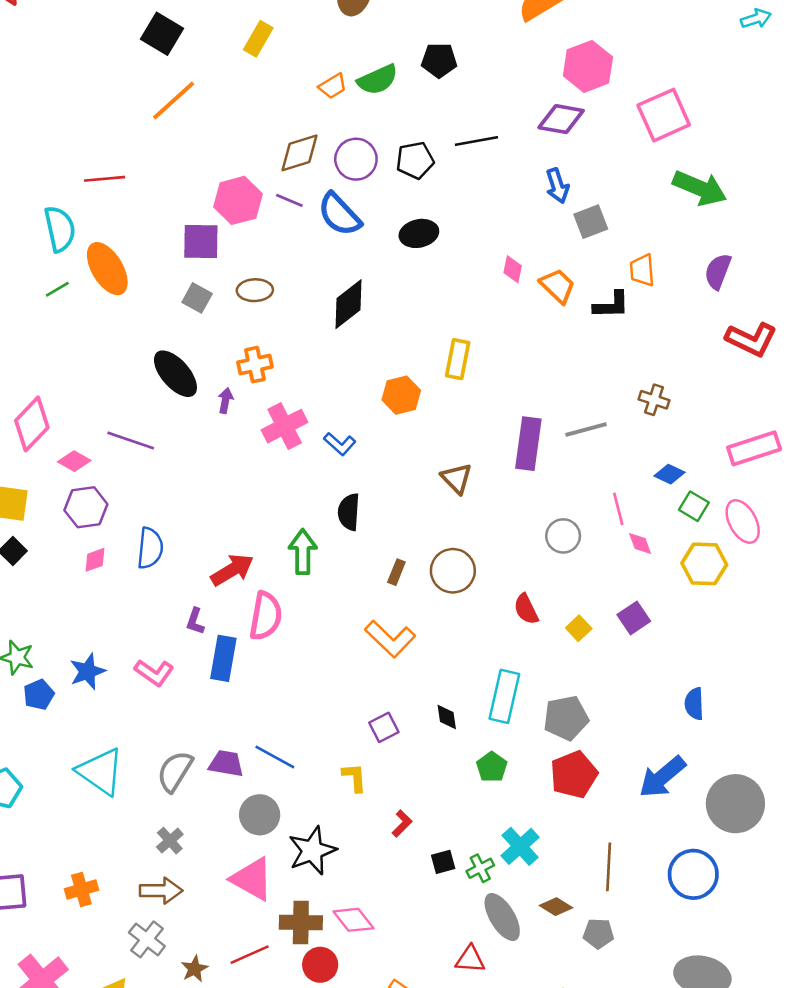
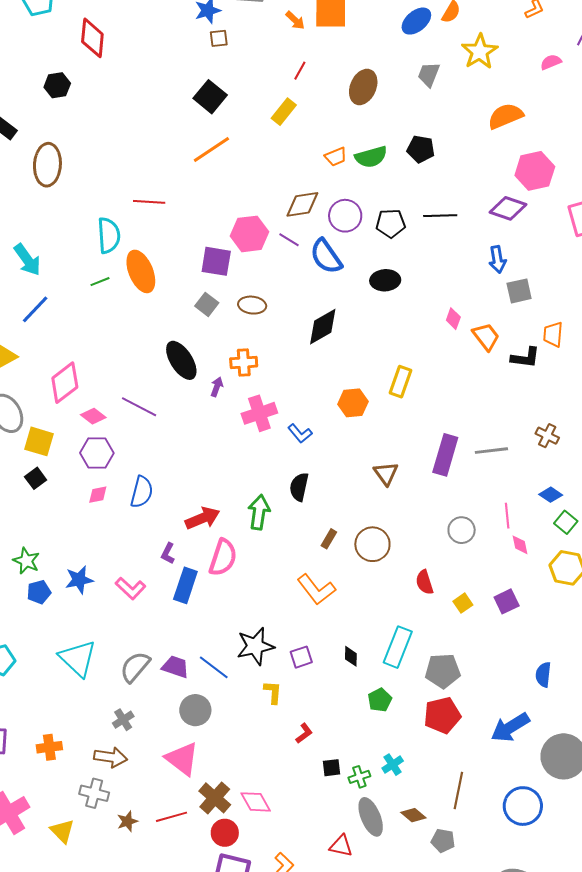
cyan cross: (520, 846) -> (393, 765), size x0.7
black star: (312, 851) -> (255, 646), moved
brown cross: (301, 922) -> (215, 798), turned 32
gray cross: (147, 939) -> (94, 793), turned -32

